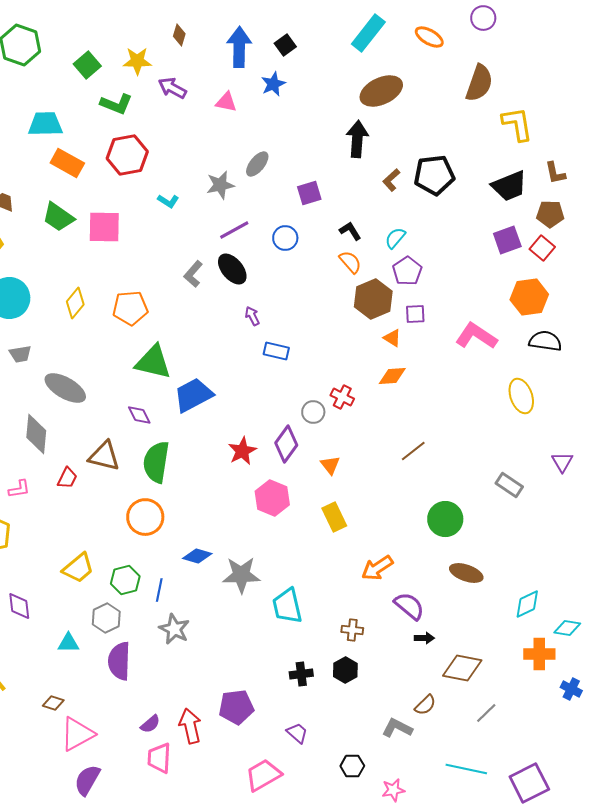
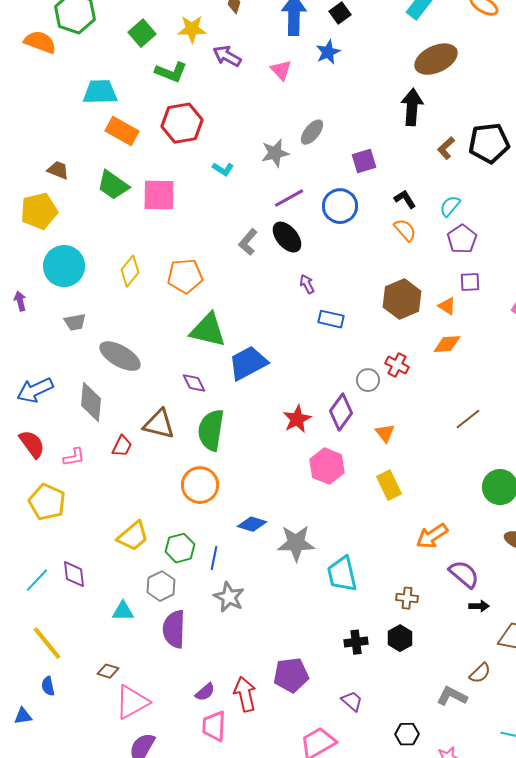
pink triangle: (226, 102) -> (281, 70), turned 35
blue circle: (285, 238) -> (340, 206), size x1.4
brown hexagon: (373, 299) -> (402, 299), moved

